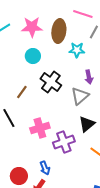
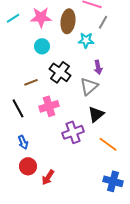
brown line: (22, 92) -> (31, 82), turned 32
pink cross: (40, 128) -> (49, 106), moved
blue arrow: (45, 168) -> (23, 142), moved

